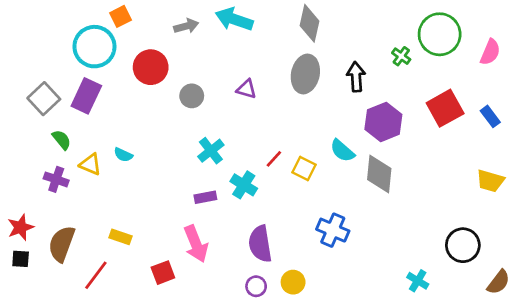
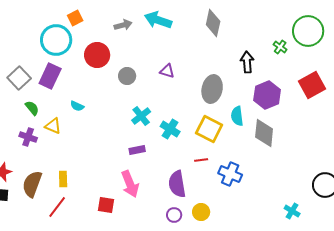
gray ellipse: (305, 74) -> (212, 89), moved
cyan semicircle: (342, 151) -> (237, 116), turned 42
cyan semicircle: (123, 155) -> (77, 106), moved
red line: (274, 159) -> (201, 160), moved, turned 40
yellow square: (304, 168) -> (209, 129), size x1.5
cyan cross: (244, 185) -> (170, 129), moved
yellow rectangle: (121, 237) -> (63, 179), moved, turned 70
red square: (163, 273) -> (106, 205), turned 30

